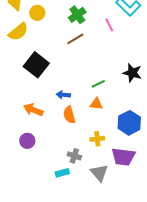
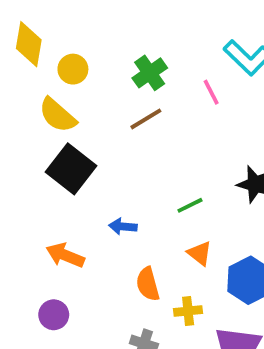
yellow semicircle: (18, 32) -> (58, 115), moved, turned 80
orange triangle: (96, 104) -> (200, 253), moved, turned 32
orange semicircle: (69, 115) -> (148, 284), moved

